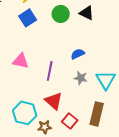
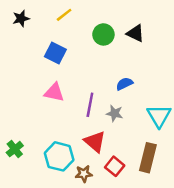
blue square: (28, 18) -> (55, 53), moved, turned -30
gray star: (81, 78) -> (115, 113), moved

